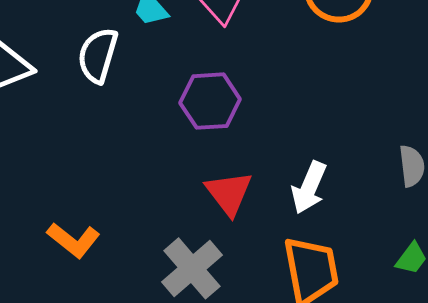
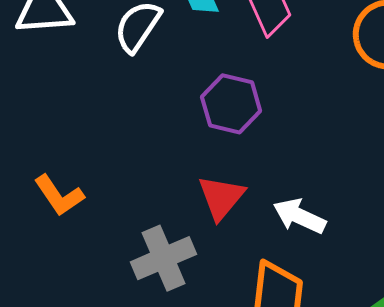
white arrow: (309, 188) -> (299, 216), turned 74

